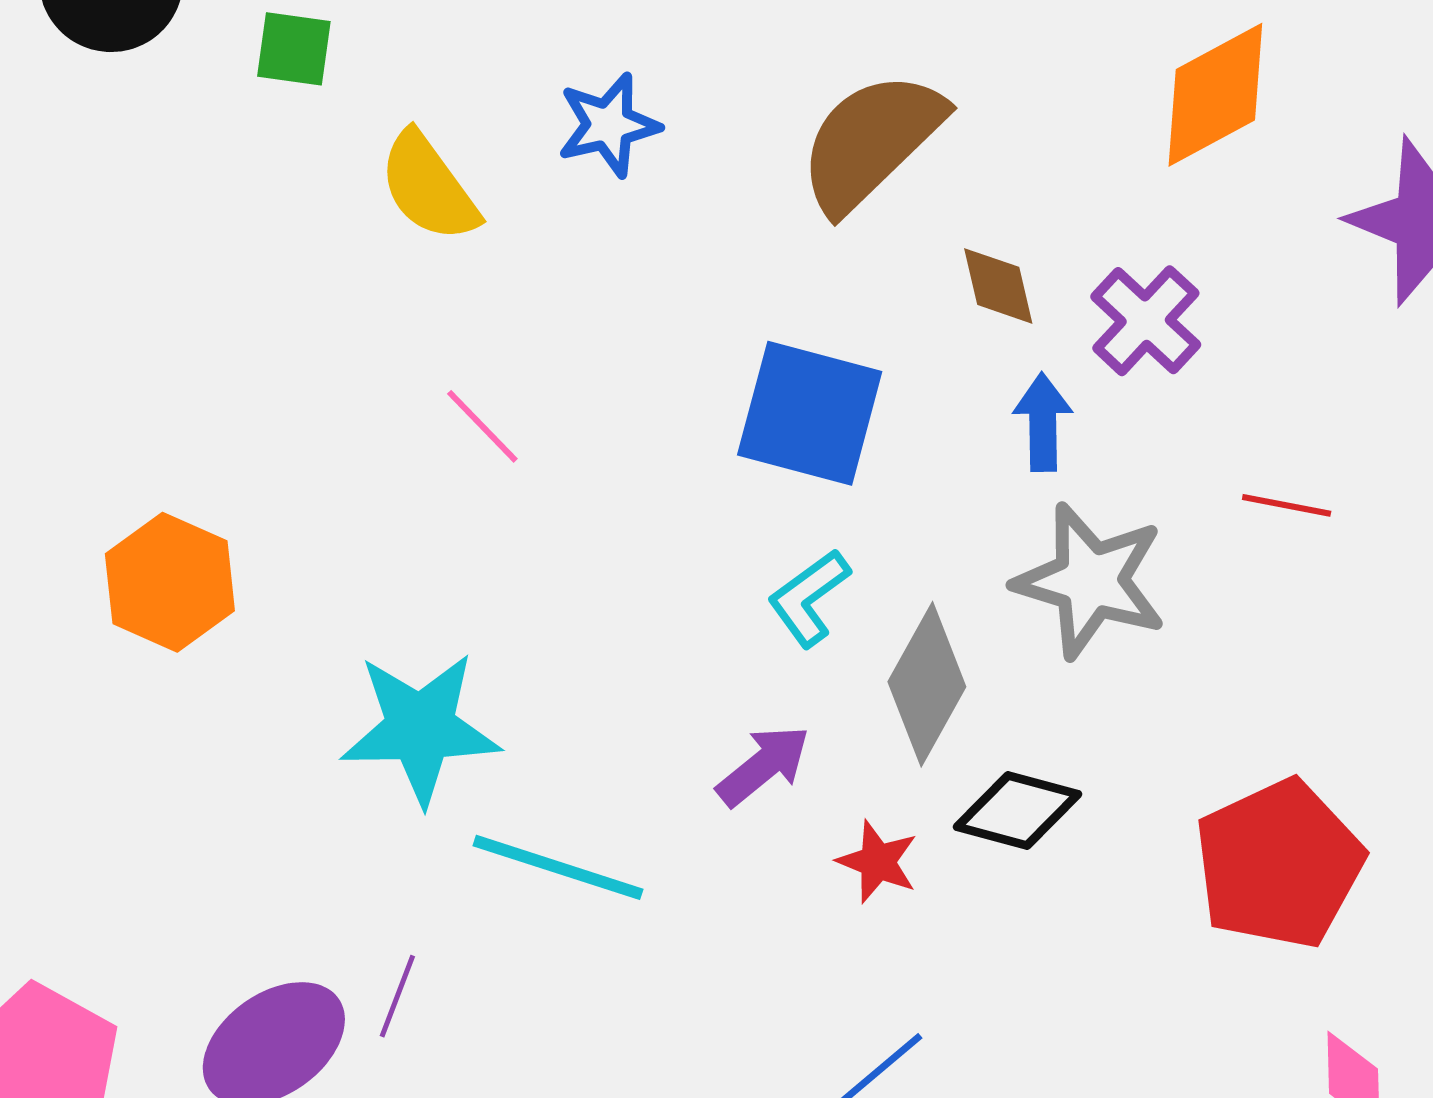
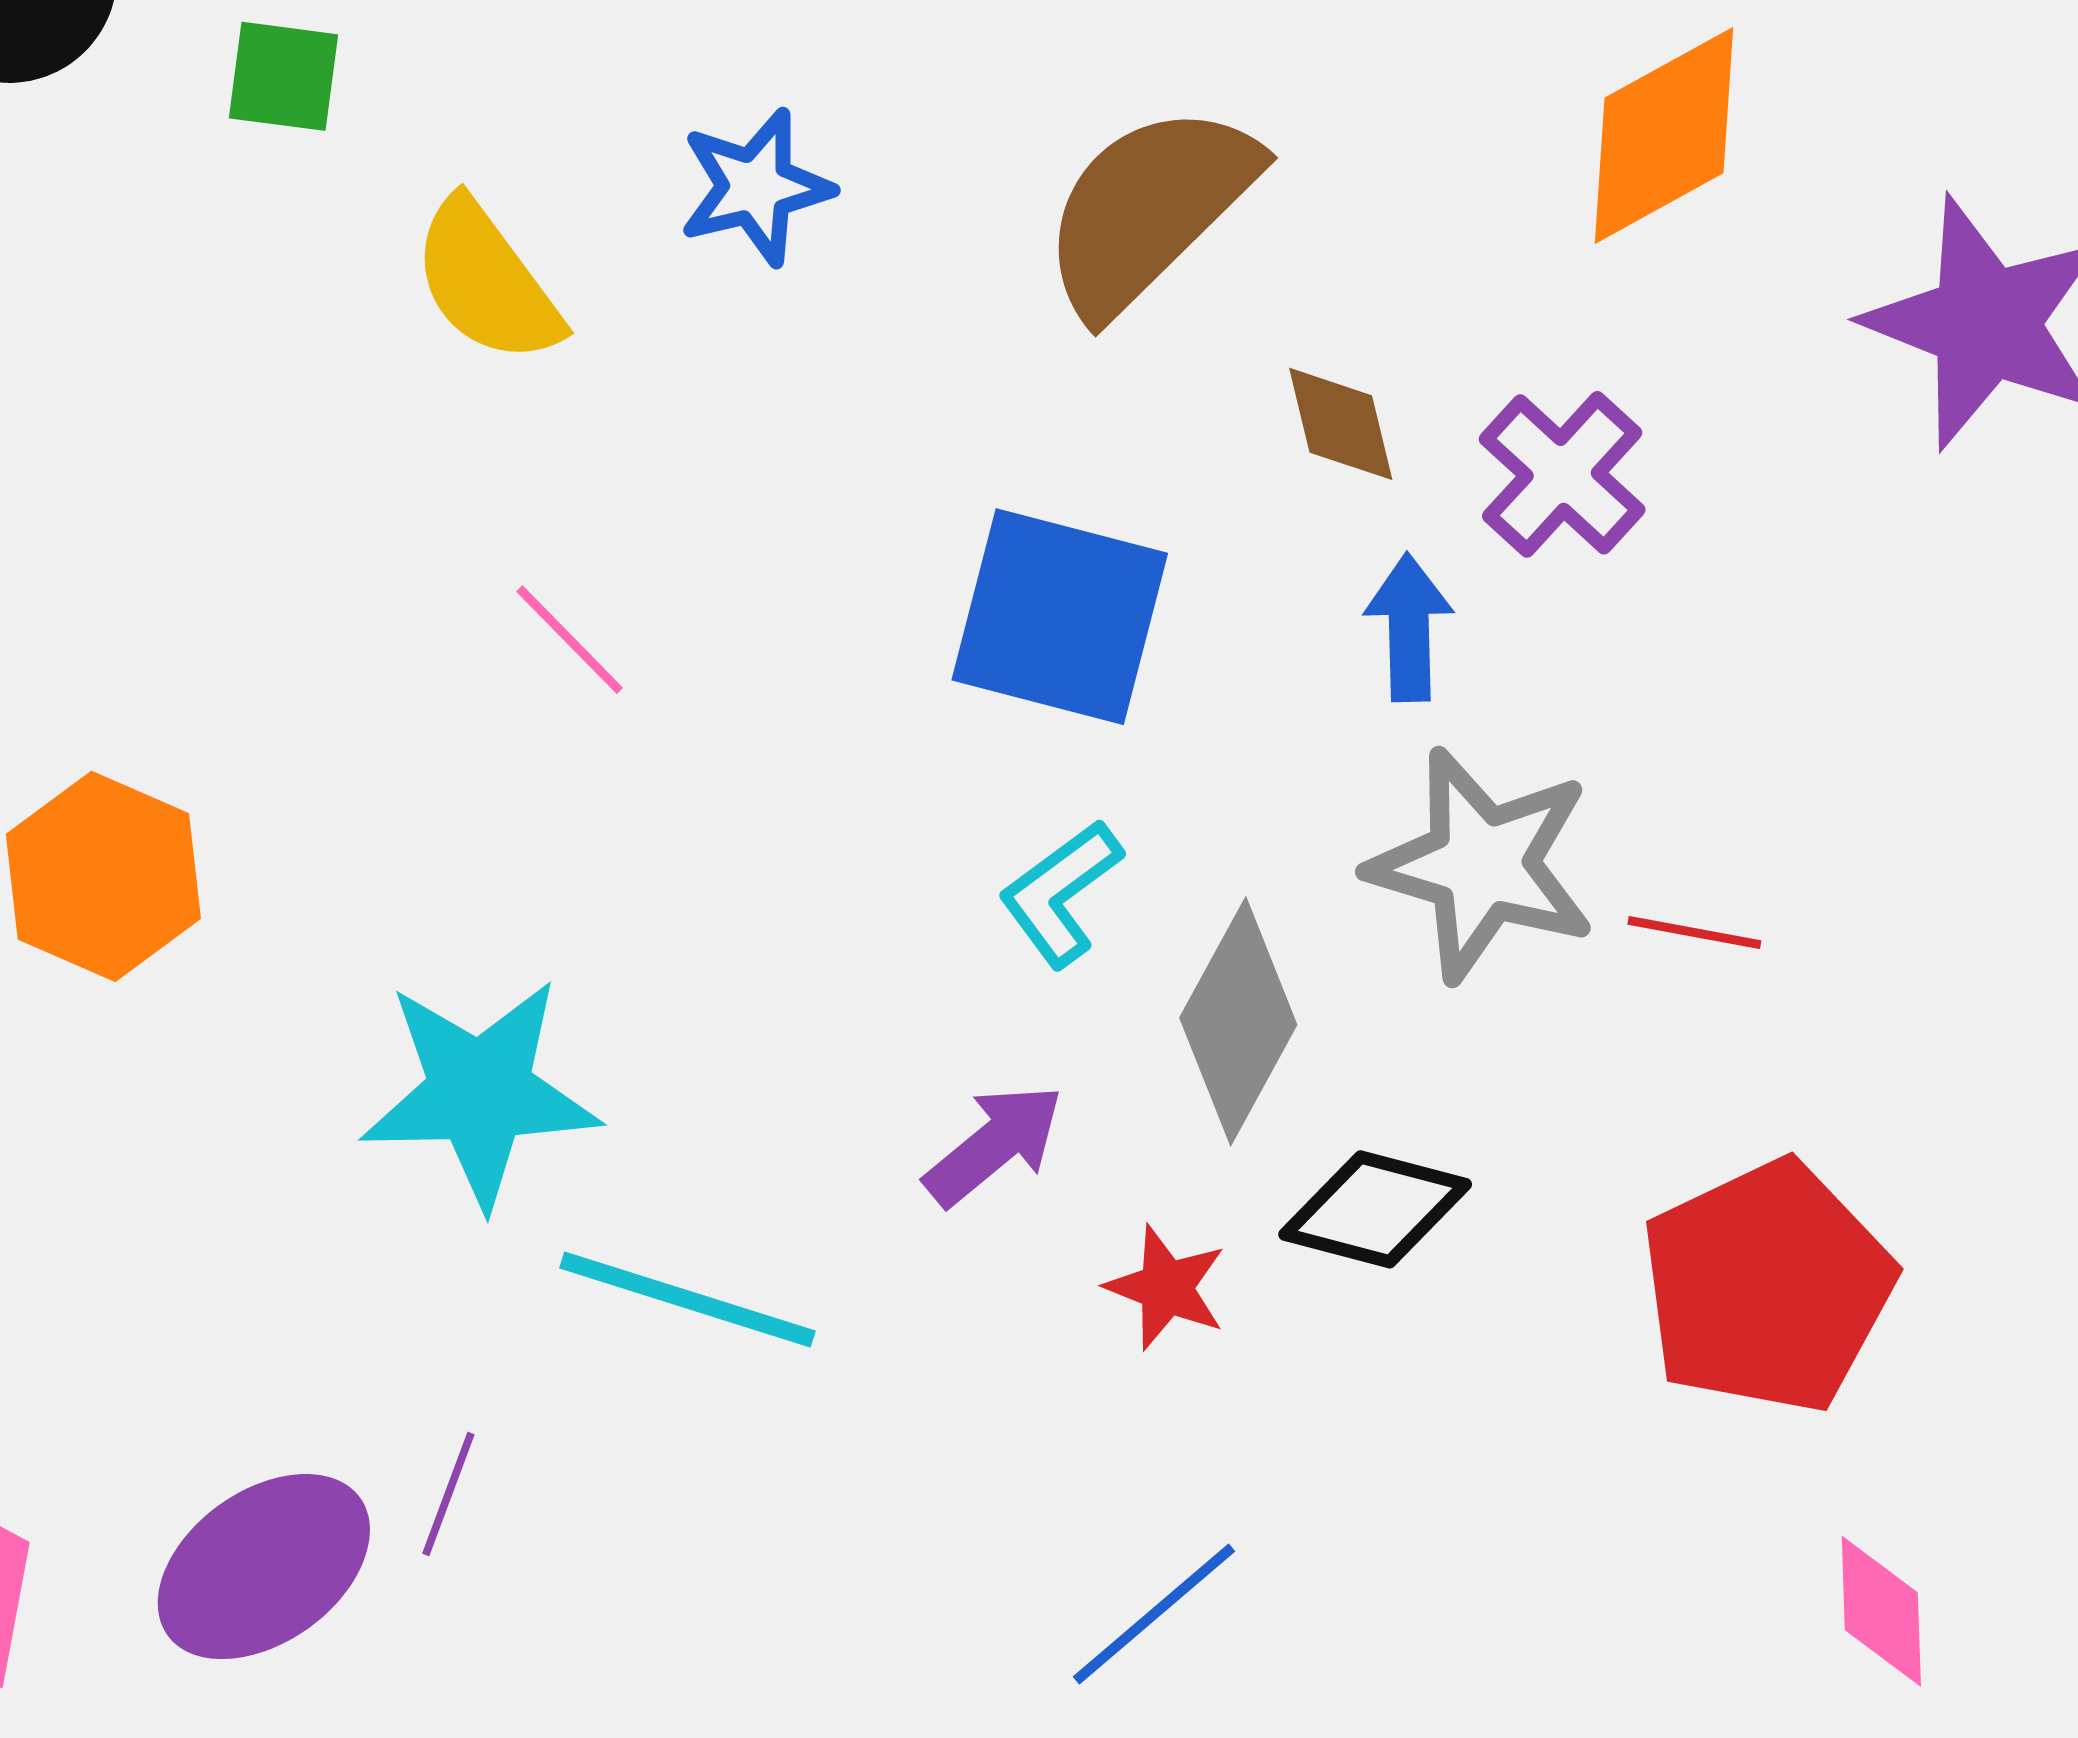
red line: (1287, 505) -> (1694, 933), moved

